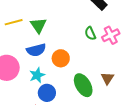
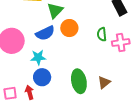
blue semicircle: (36, 50) -> (45, 33), turned -30
orange circle: (61, 58) -> (69, 28), moved

